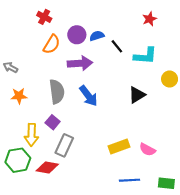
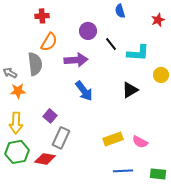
red cross: (44, 17) -> (42, 16), turned -32
red star: (150, 19) -> (158, 20), moved
purple circle: (77, 35) -> (88, 31), moved
blue semicircle: (97, 36) -> (120, 11), moved, turned -88
gray arrow: (10, 67) -> (10, 73), moved
gray semicircle: (57, 92) -> (35, 64), moved
yellow arrow: (32, 135) -> (16, 123), moved

